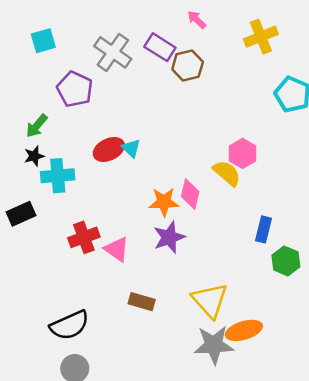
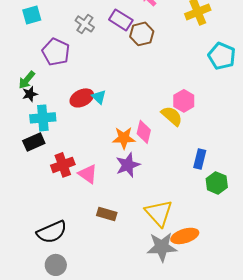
gray cross: (113, 52) -> (85, 24), size x0.7
black star: (34, 156) -> (30, 94), moved
black rectangle: (21, 214) -> (34, 142), moved

